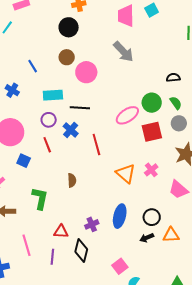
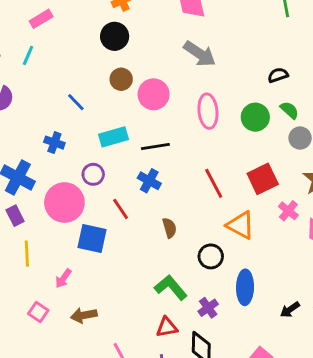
pink ellipse: (127, 115) -> (208, 111), moved, turned -50
purple circle: (49, 120) -> (93, 174), moved
red square: (152, 132) -> (263, 179), moved
red line: (96, 144) -> (214, 183), moved
blue square: (24, 161) -> (92, 239), size x1.5
pink cross: (151, 170) -> (288, 211), moved
brown semicircle: (72, 180) -> (169, 228), moved
green L-shape: (40, 198) -> (171, 287), moved, turned -40
black circle: (152, 217) -> (211, 256), moved

